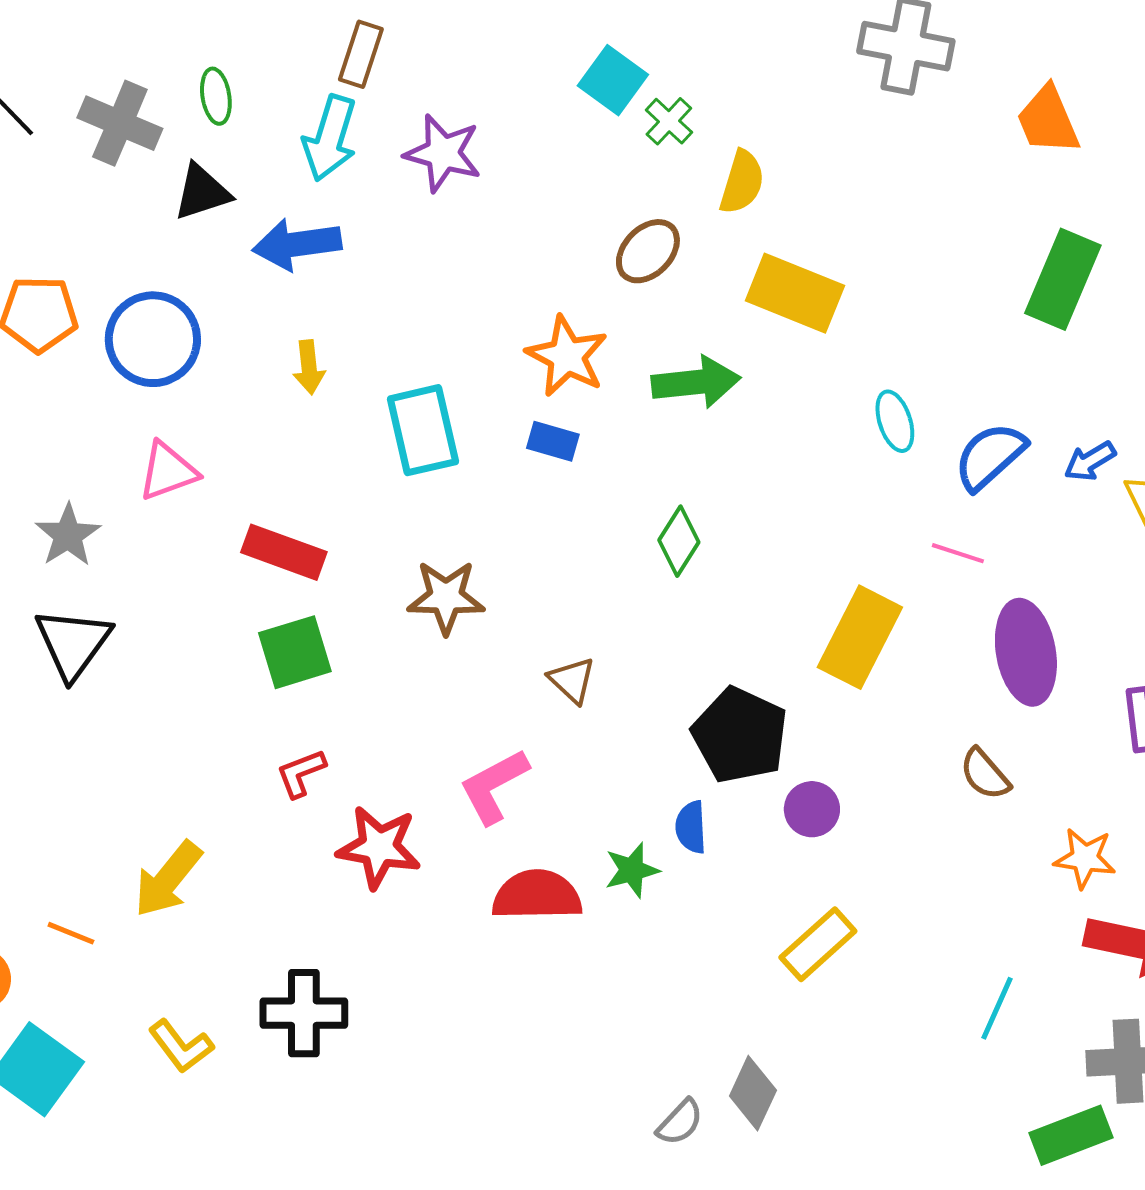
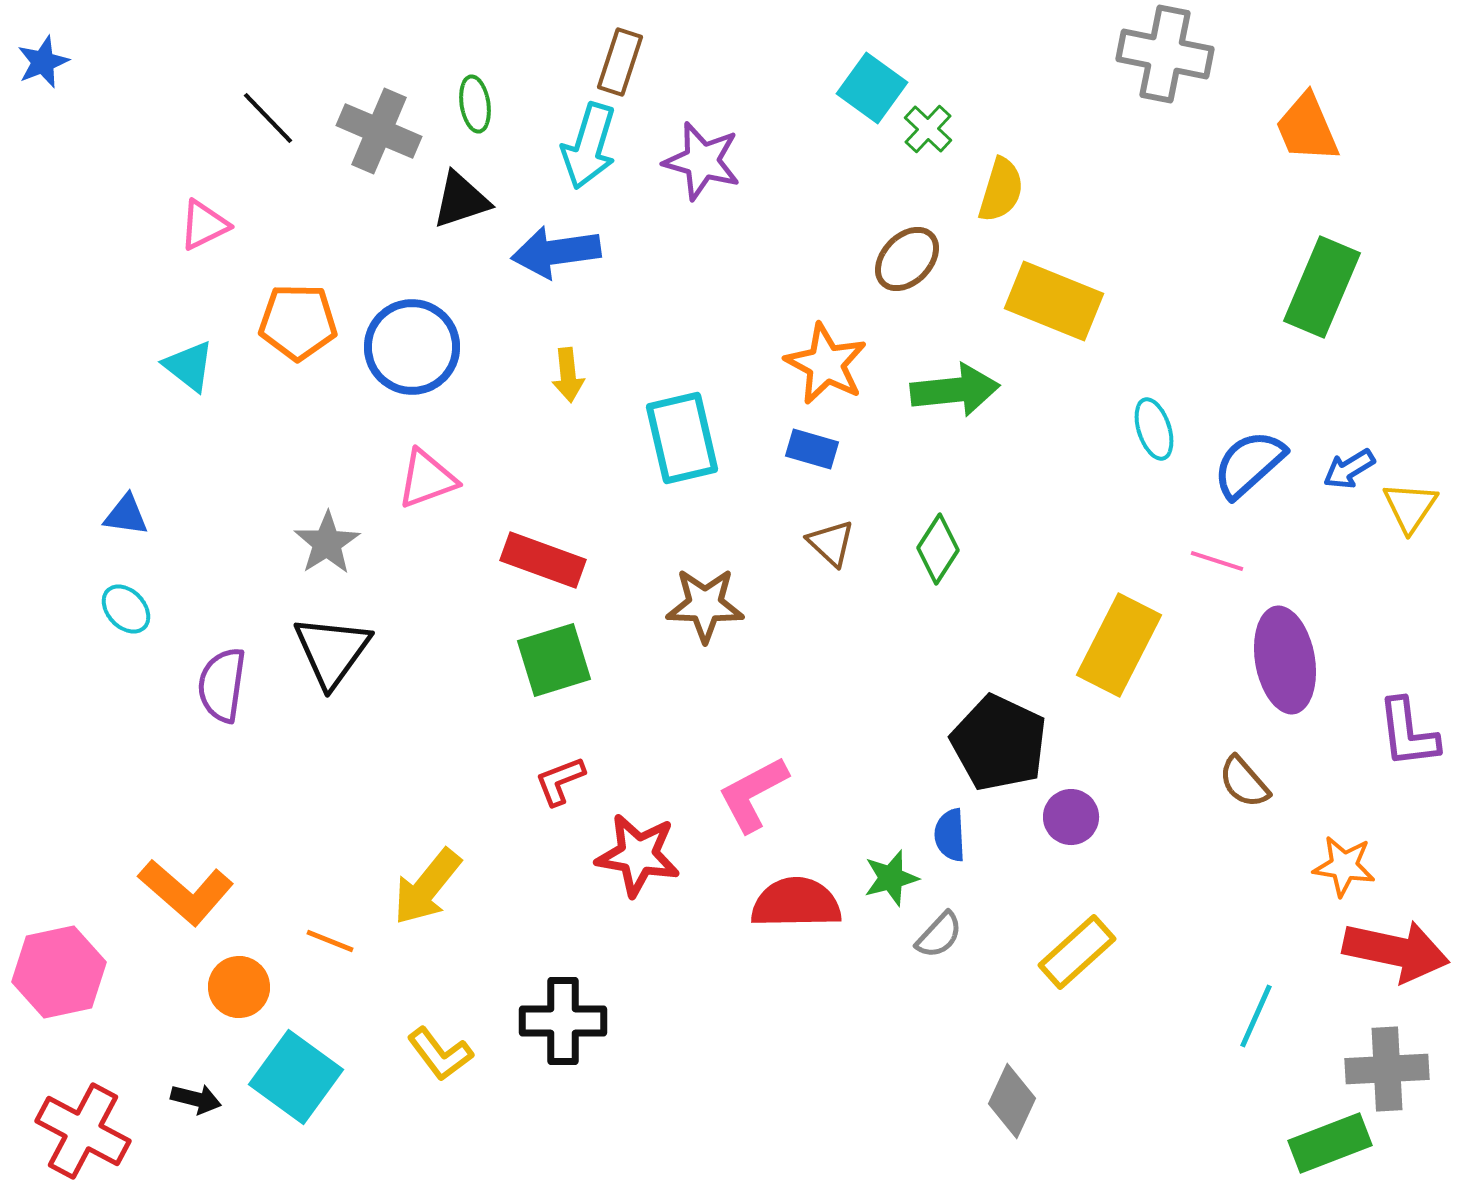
brown triangle: (572, 680) -> (831, 543), moved
gray semicircle: (680, 1122) -> (939, 935), moved

